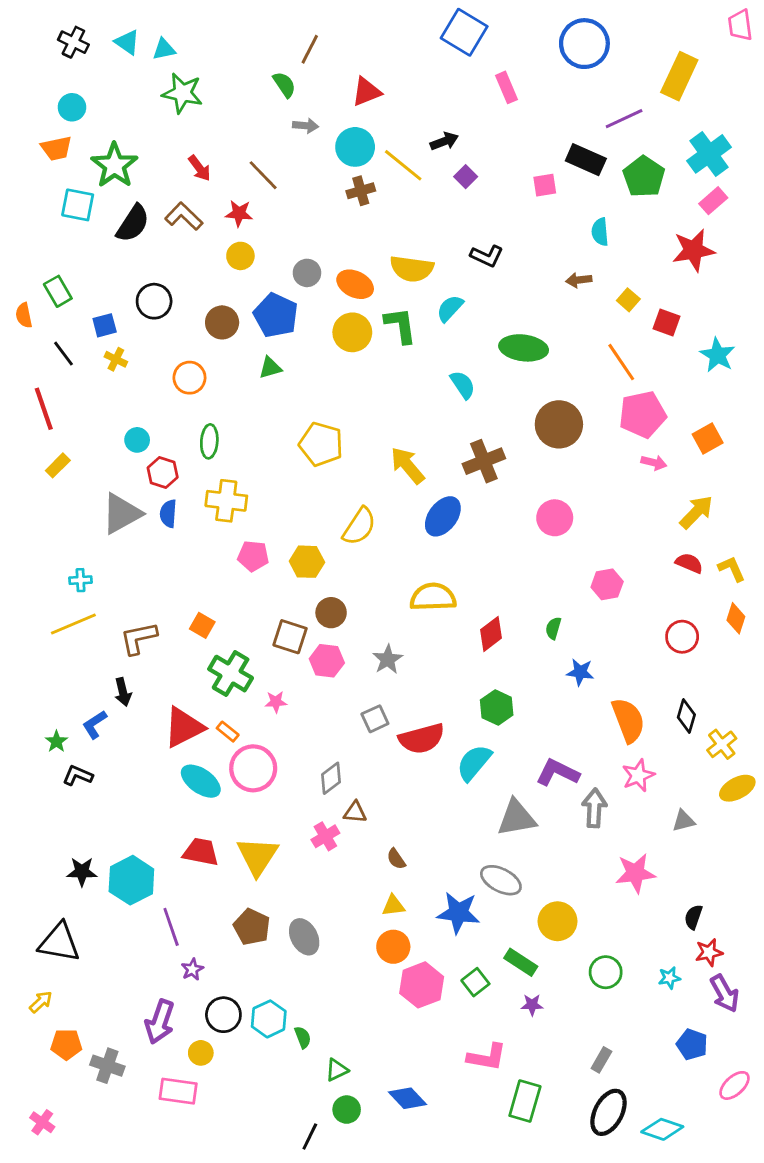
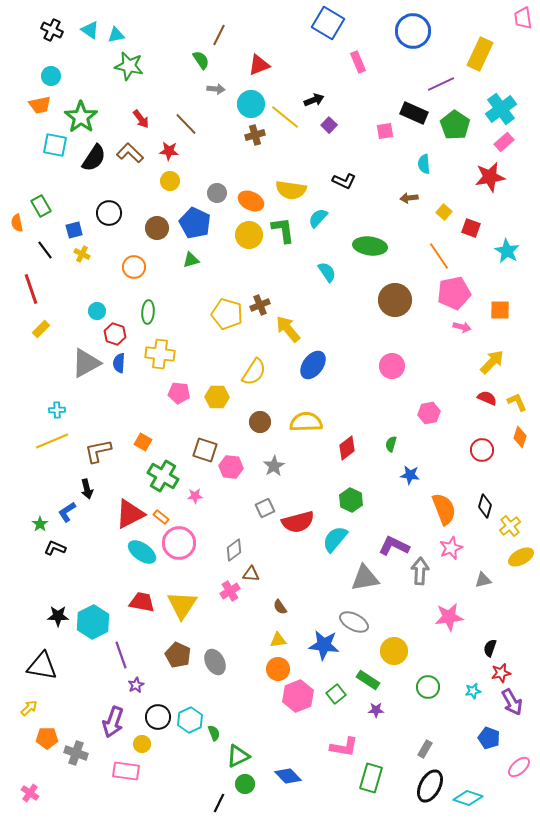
orange square: (708, 439) -> (500, 310), turned 30
brown cross: (484, 461) -> (260, 305), moved, size x0.7
brown circle: (331, 613) -> (260, 422), moved
green triangle: (337, 1070) -> (238, 756), size x1.4

